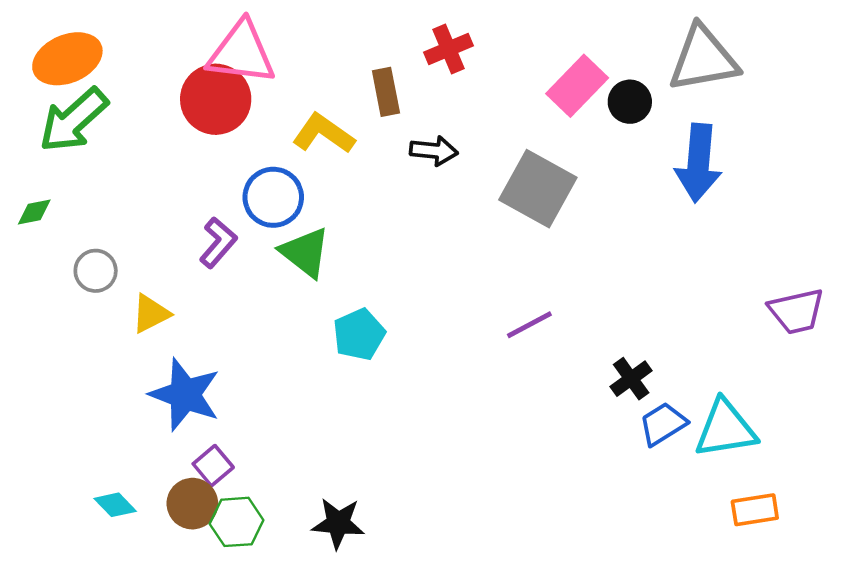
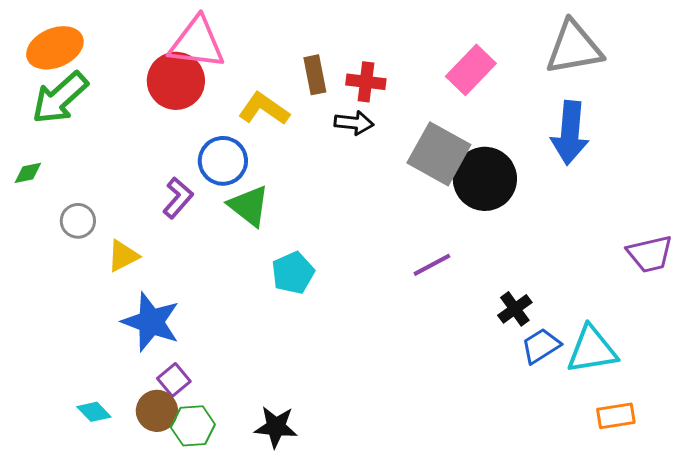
red cross: (448, 49) -> (366, 82), moved, turned 30
black circle: (630, 102) -> (485, 179), moved, size x1.8

